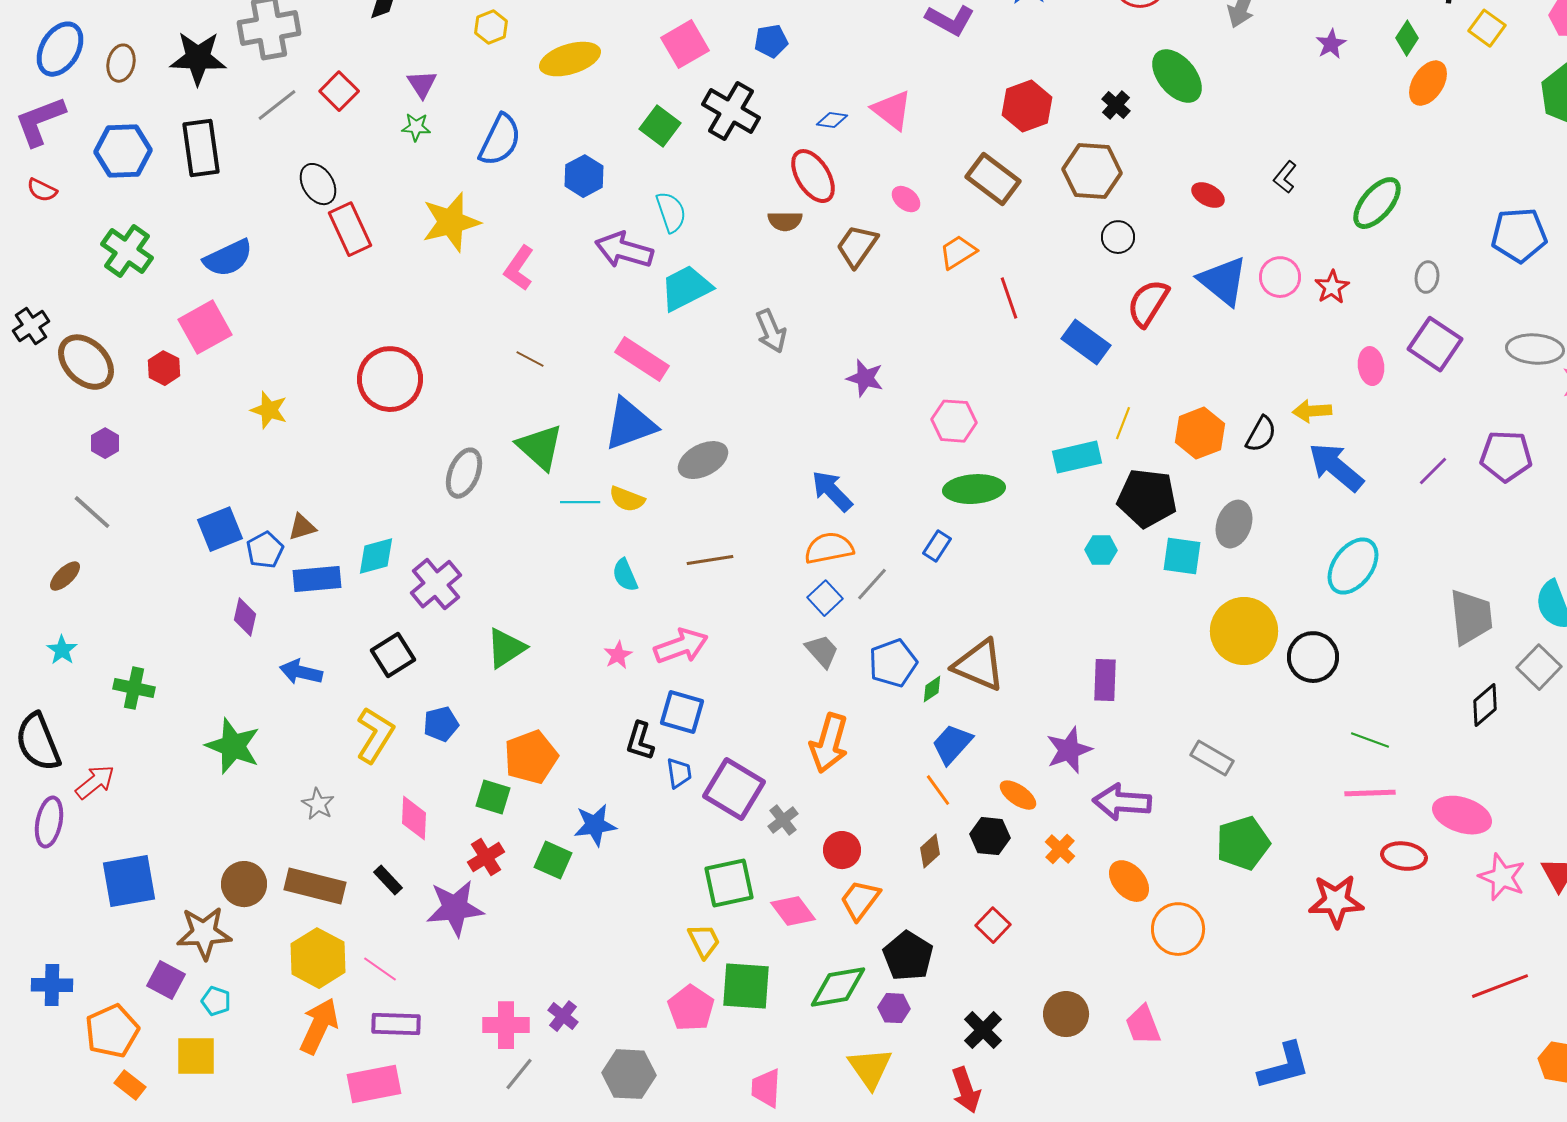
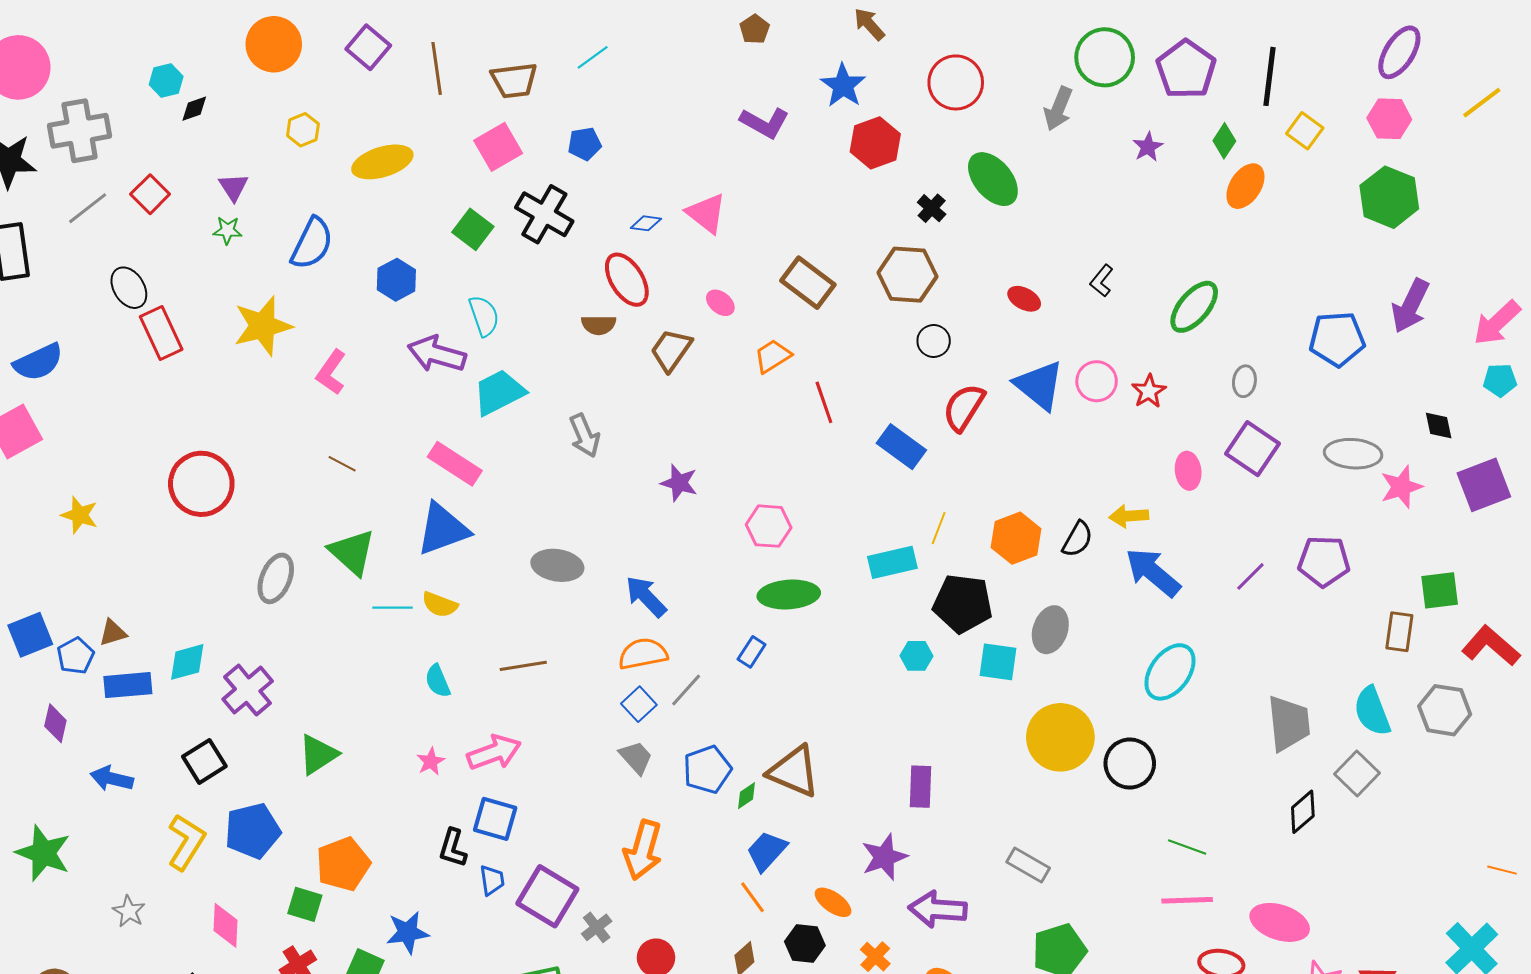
red hexagon: (1027, 106) -> (875, 143), moved
gray ellipse: (703, 460) -> (557, 565), moved, turned 36
blue pentagon: (441, 724) -> (253, 831), size x1.6

